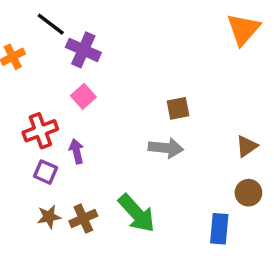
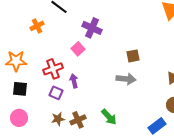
purple cross: (83, 50) -> (92, 28), moved
green arrow: (137, 213) -> (109, 117), size x0.7
blue rectangle: (219, 229) -> (157, 126), turned 48

